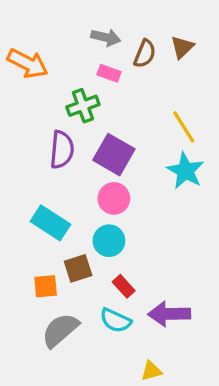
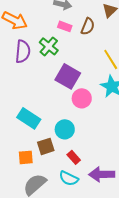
brown semicircle: (145, 54) -> (88, 26), moved
green cross: (83, 106) -> (49, 46), turned -30
purple semicircle: (62, 150) -> (23, 51), moved
pink circle: (114, 198) -> (82, 98), moved

